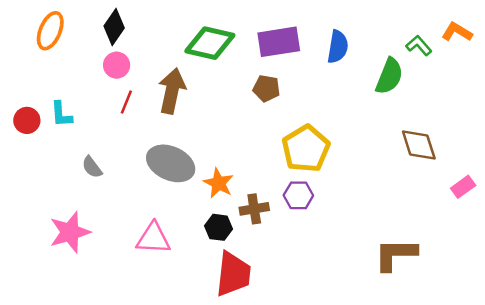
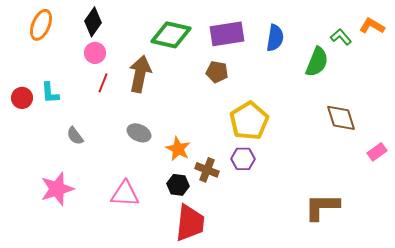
gray ellipse: (171, 163) -> (139, 133), size x0.6
brown cross: (254, 209) -> (207, 170), turned 30

